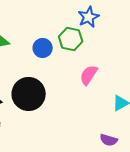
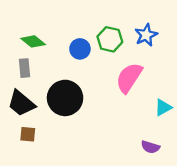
blue star: (89, 17) -> (146, 35), moved
pink semicircle: (89, 75) -> (129, 78), size x1.4

